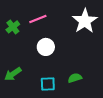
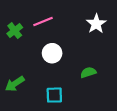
white star: (85, 21) -> (96, 24), size x0.7
green semicircle: (75, 78) -> (88, 72), moved

